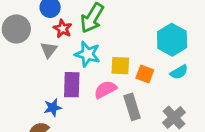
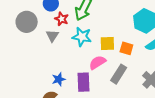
purple rectangle: (72, 85) -> (84, 82), moved
gray rectangle: (132, 107) -> (119, 74), turned 54

